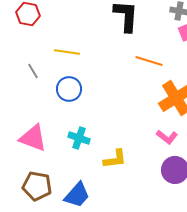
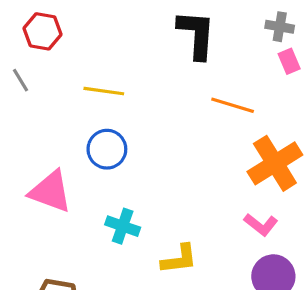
gray line: (33, 71) -> (21, 80), moved
pink triangle: (33, 138) -> (50, 192), moved

